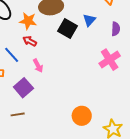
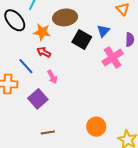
pink cross: (110, 60) -> (113, 58), moved
brown line: (18, 114) -> (48, 133), moved

